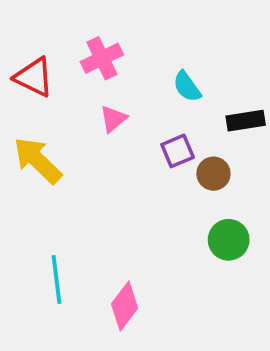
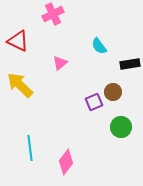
pink cross: (102, 58) -> (53, 14), moved
purple square: (178, 151) -> (94, 102), moved

